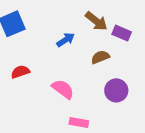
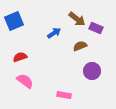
pink semicircle: (63, 89) -> (25, 81), moved

